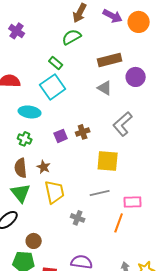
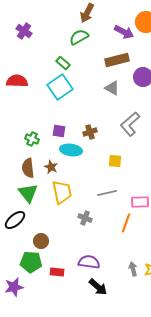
purple arrow: (113, 16) -> (124, 32), moved
cyan ellipse: (30, 112) -> (71, 150), moved
purple square: (61, 136) -> (59, 131), moved, turned 32
yellow square: (108, 161) -> (115, 161), size x0.6

